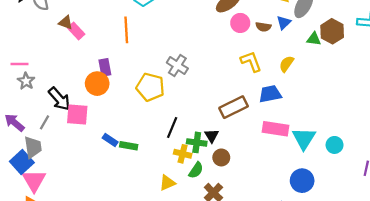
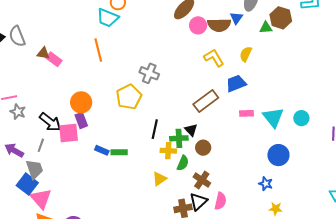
brown semicircle: (263, 27) -> (219, 25), size x1.6
purple rectangle: (105, 67) -> (81, 120), moved
yellow pentagon: (150, 87) -> (129, 97), turned -30
pink rectangle: (276, 129) -> (247, 113), size x0.6

